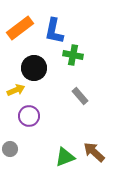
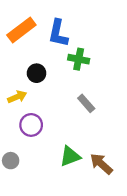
black circle: (34, 68) -> (37, 73), size x0.7
green triangle: (65, 157) -> (70, 156), moved

